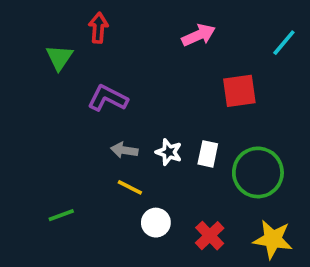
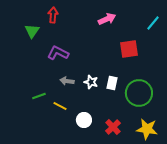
yellow line: (130, 187) -> (60, 106), moved
green line: (61, 215) -> (39, 96), moved

